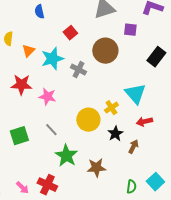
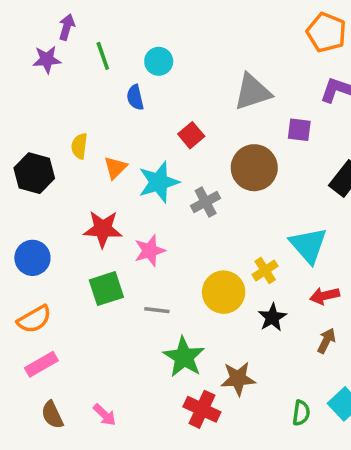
gray cross: (78, 70) -> (206, 202), turned 35
pink star: (47, 97) -> (150, 251), turned -30
gray line: (51, 130) -> (157, 310), turned -40
green square: (19, 136) -> (106, 289), moved
brown arrow: (133, 147) -> (326, 341), moved
red cross: (47, 185) -> (202, 409), moved

